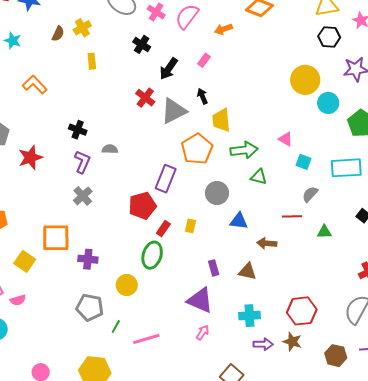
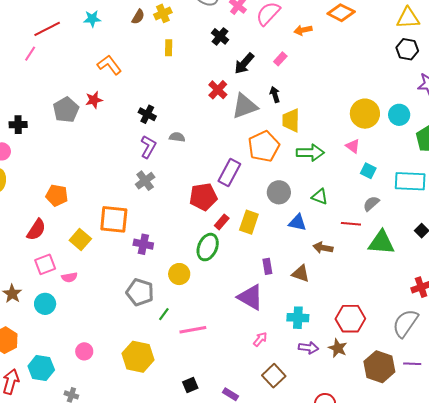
cyan star: (13, 41) -> (92, 19), turned -30
yellow circle: (305, 80) -> (365, 114), moved
red star: (30, 157) -> (94, 100), moved, size x0.7
green triangle: (259, 177) -> (320, 197), moved
yellow rectangle: (190, 226) -> (249, 222), size x1.6
green triangle: (324, 232) -> (381, 243), size x1.8
pink arrow: (203, 332) -> (260, 339), moved
brown hexagon: (336, 356) -> (379, 367), size x1.4

